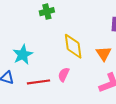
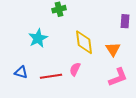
cyan star: (23, 55) -> (38, 38), moved

